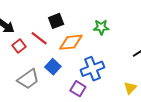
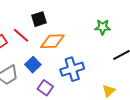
green star: (101, 27) -> (103, 27), moved
purple square: (78, 89) -> (45, 88), moved

